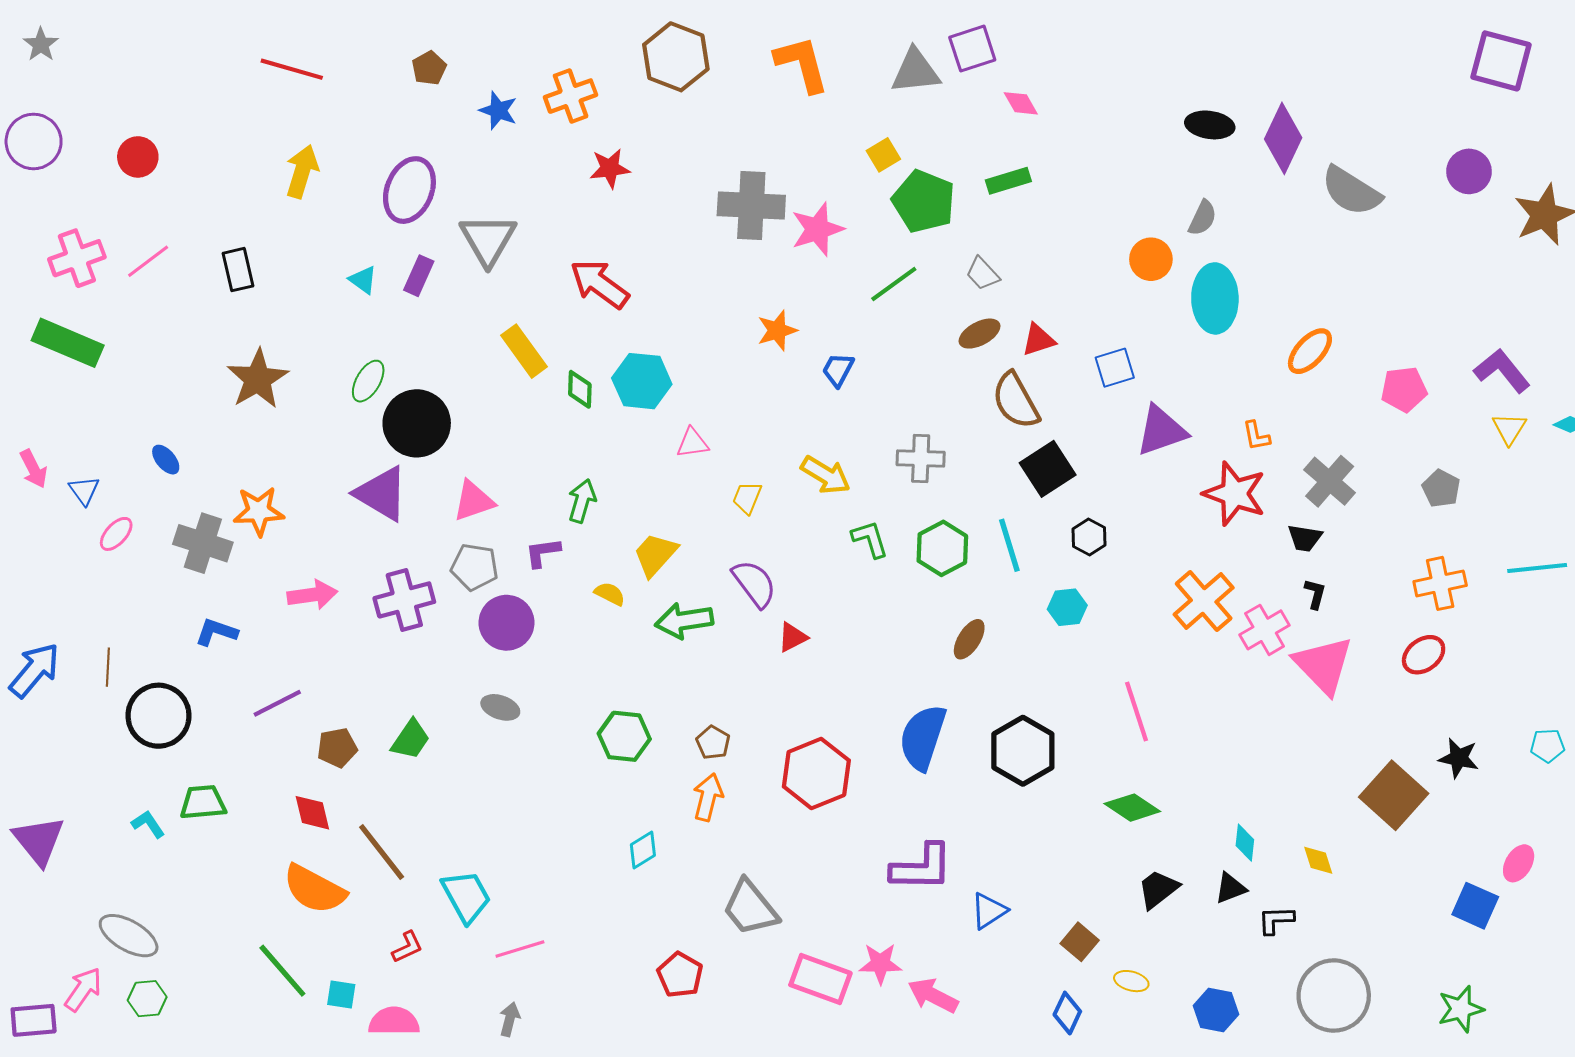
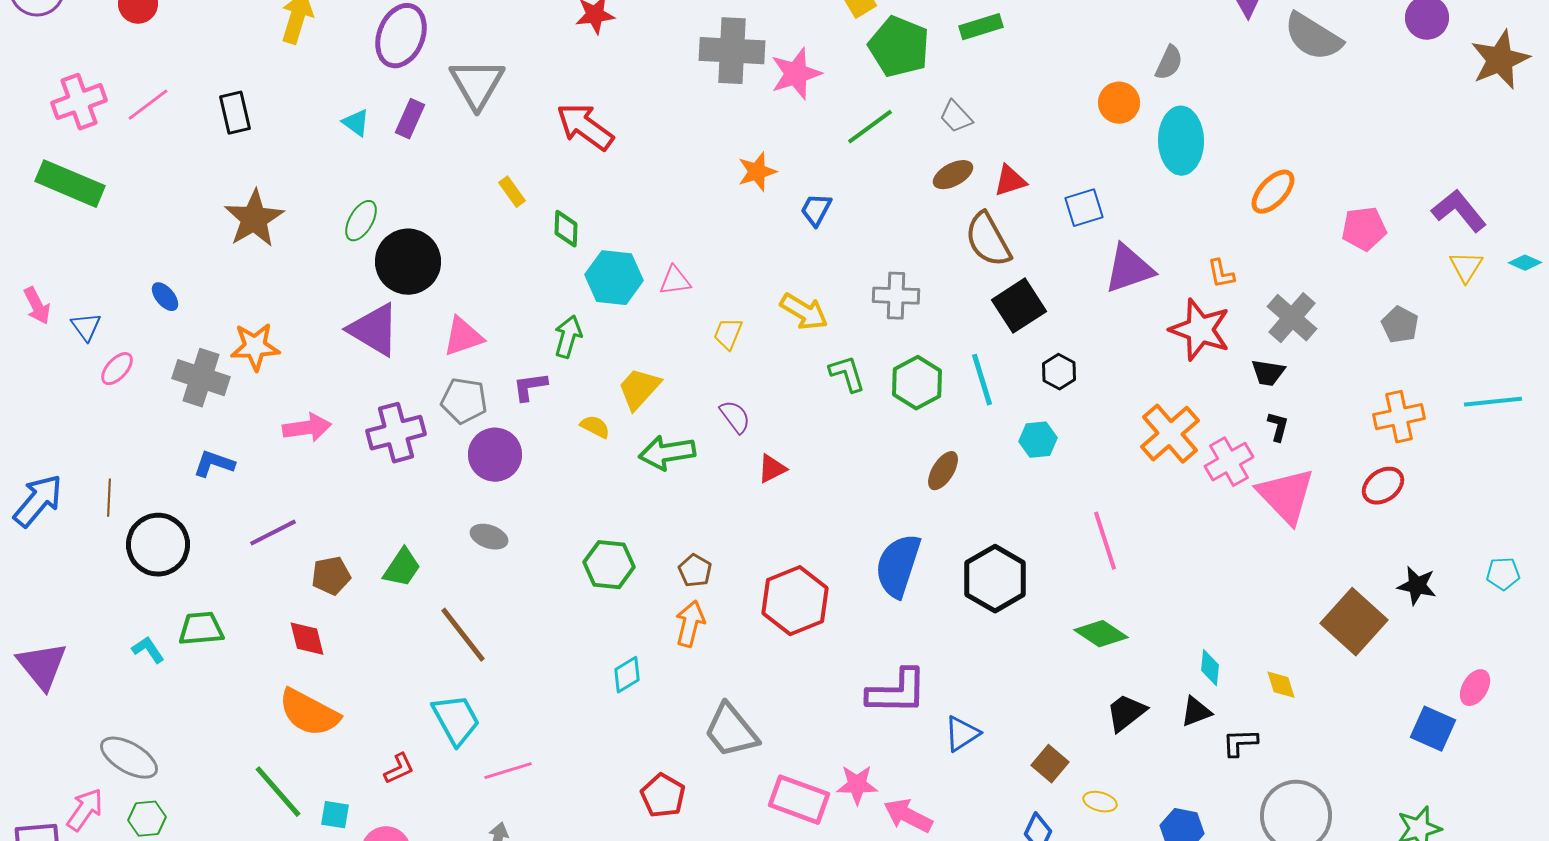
yellow rectangle: (524, 351) -> (512, 192), size x0.6
cyan hexagon: (642, 381) -> (614, 278), moved
purple semicircle: (754, 583) -> (735, 417), size x0.7
brown line: (382, 852) -> (463, 635), moved

